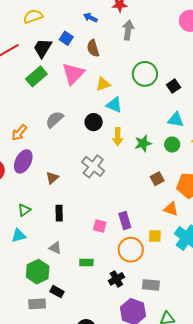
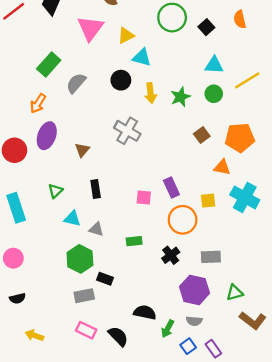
green rectangle: (36, 76) -> (49, 64), moved
cyan triangle: (19, 236) -> (72, 219), moved, turned 35

